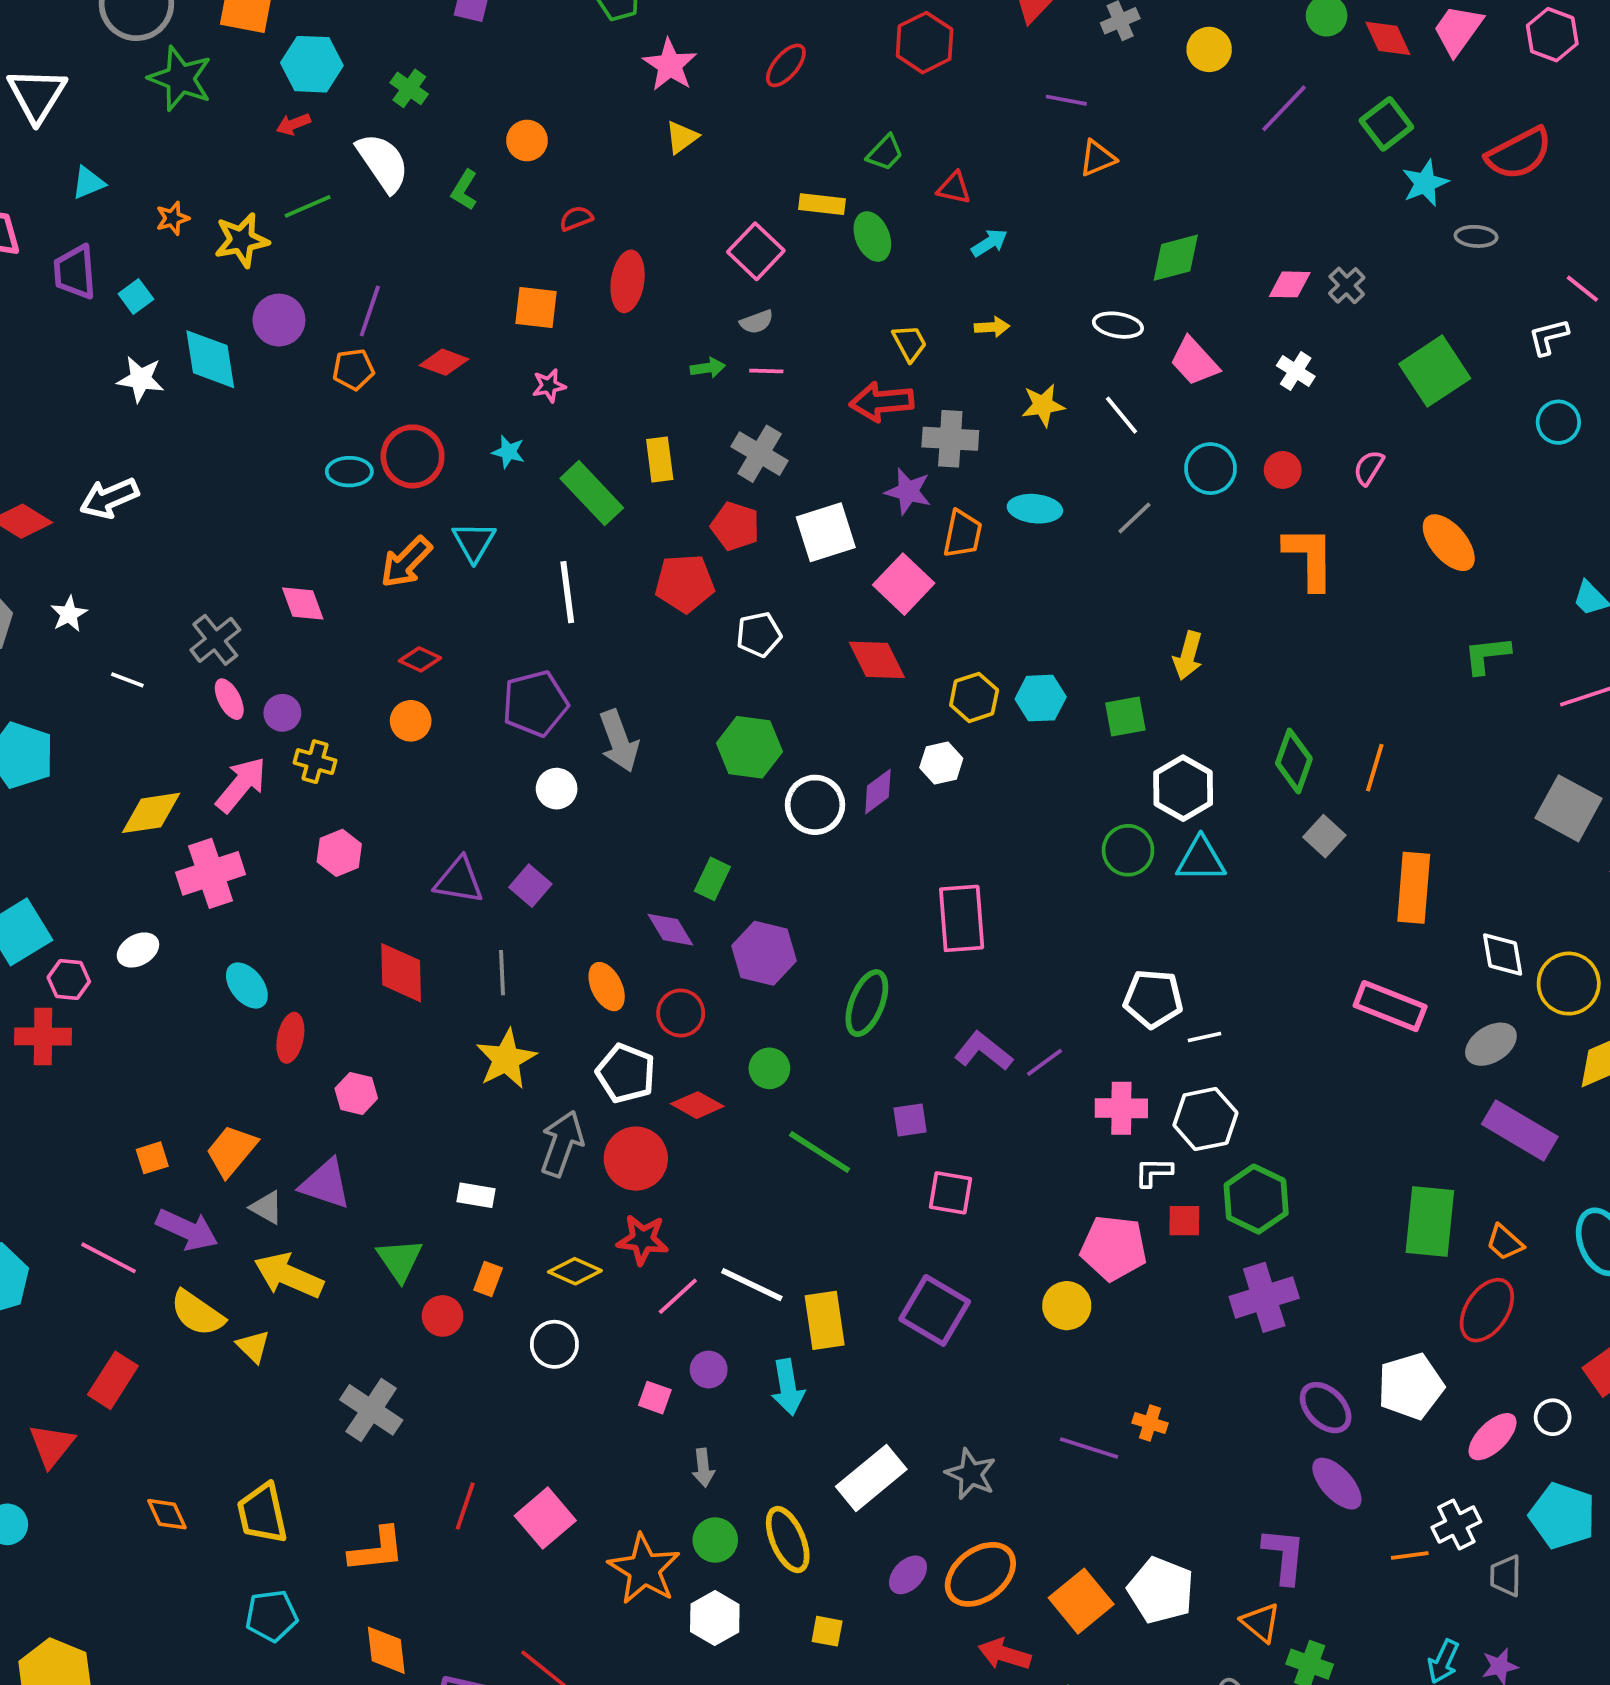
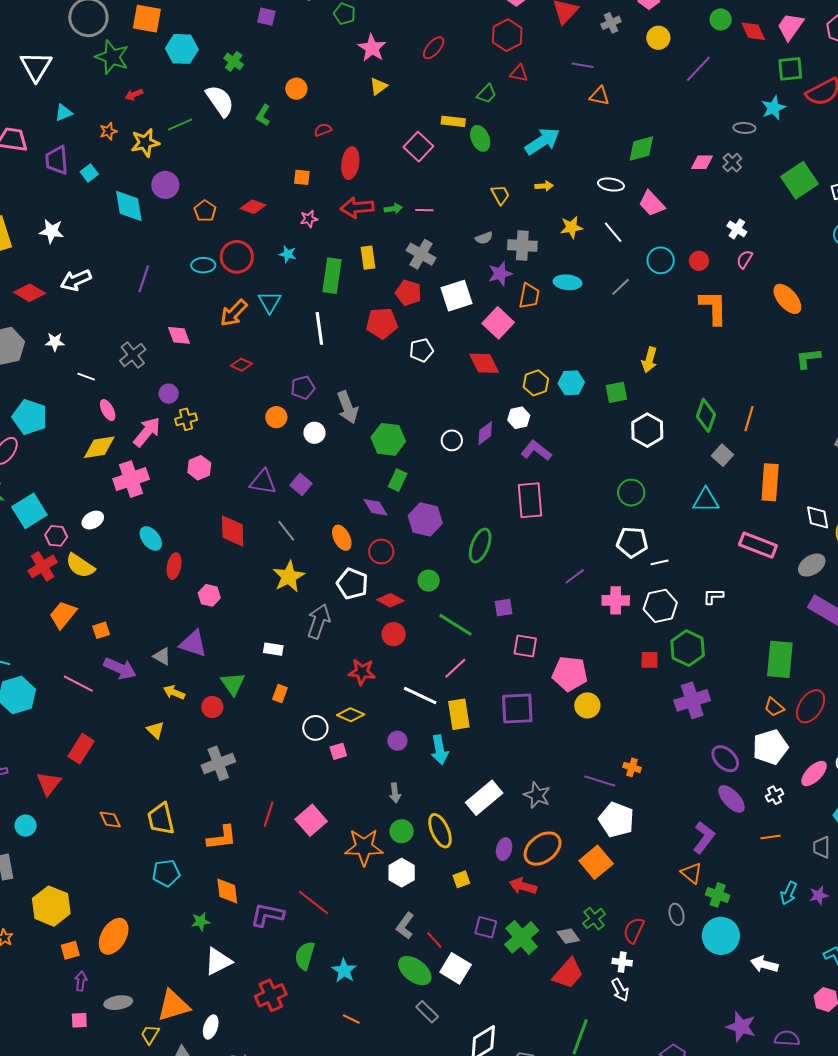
red arrow: (293, 124) -> (134, 95), moved
green square: (1386, 124) -> (790, 69), moved, turned 32
orange triangle: (1097, 158) -> (599, 96), turned 35
red triangle: (954, 188) -> (519, 73), moved
gray ellipse: (1476, 236) -> (744, 128), moved
cyan arrow: (989, 243) -> (542, 141), size x1.8
orange square: (536, 308) -> (302, 177), size x0.7
purple line: (370, 311) -> (144, 279), moved
gray semicircle: (757, 322) -> (484, 238), moved
orange pentagon: (353, 369) -> (205, 211), turned -30
white cross: (1296, 371) -> (737, 229), moved
green square: (1435, 371) -> (799, 180), moved
white star: (141, 379) -> (52, 231), moved
red arrow: (882, 402) -> (357, 208), moved
purple star: (908, 491) -> (500, 274), turned -30
green rectangle: (592, 493) -> (332, 276), turned 52
white star: (69, 614) -> (55, 342), turned 30
pink ellipse: (229, 699) -> (108, 410), moved
purple pentagon: (535, 703) -> (303, 388), size x0.7
orange circle: (411, 721) -> (276, 417), moved
green hexagon: (749, 747) -> (388, 439), moved
yellow cross: (315, 762) -> (186, 419), turned -30
white circle: (815, 805) -> (452, 440), size x0.7
green circle: (1128, 850) -> (631, 493), moved
cyan triangle: (1201, 859) -> (706, 500), moved
gray line: (502, 973) -> (286, 531), turned -35
red cross: (43, 1037) -> (43, 566), turned -32
purple L-shape: (983, 1051) -> (536, 451), moved
orange trapezoid: (231, 1151) -> (63, 615), moved
red circle: (636, 1159) -> (394, 634), moved, size x0.7
white L-shape: (1154, 1172) -> (713, 596), moved
orange trapezoid: (1505, 1242) -> (774, 707), moved
pink pentagon: (1114, 1248) -> (570, 674), moved
yellow diamond: (575, 1271) -> (351, 715), moved
yellow arrow: (289, 1276) -> (174, 692), size x0.6
pink line: (678, 1296) -> (455, 668), moved
purple square: (935, 1310) -> (517, 708), turned -33
yellow semicircle: (197, 1313) -> (80, 566), moved
red circle: (443, 1316) -> (212, 707), moved
pink square: (655, 1398) -> (338, 751), moved, turned -36
gray cross: (371, 1410) -> (218, 763), turned 36
white cross: (1456, 1525) -> (775, 795), moved, size x0.7
purple L-shape: (1284, 1556) -> (704, 837), turned 32
orange star: (644, 1569) -> (364, 847), turned -30
purple ellipse: (908, 1575) -> (504, 849), turned -30
white pentagon: (1161, 1590) -> (616, 820), moved
yellow square: (827, 1631) -> (461, 879), turned -30
red arrow: (1005, 1654) -> (523, 886), moved

